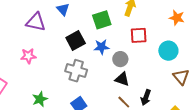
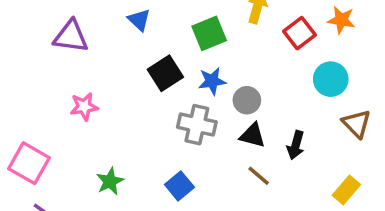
purple triangle: (36, 22) -> (71, 36), moved
red square: (139, 35) -> (300, 33), moved, turned -30
gray cross: (76, 71) -> (197, 125), moved
black arrow: (146, 97) -> (296, 145), moved

